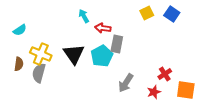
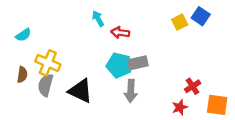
yellow square: (147, 13) -> (180, 22), moved
gray rectangle: (117, 44) -> (138, 63), moved, turned 66
black triangle: (74, 54) -> (81, 91), moved, turned -30
cyan pentagon: (102, 56) -> (119, 65), turned -30
gray arrow: (126, 83) -> (131, 91), moved, turned -30

